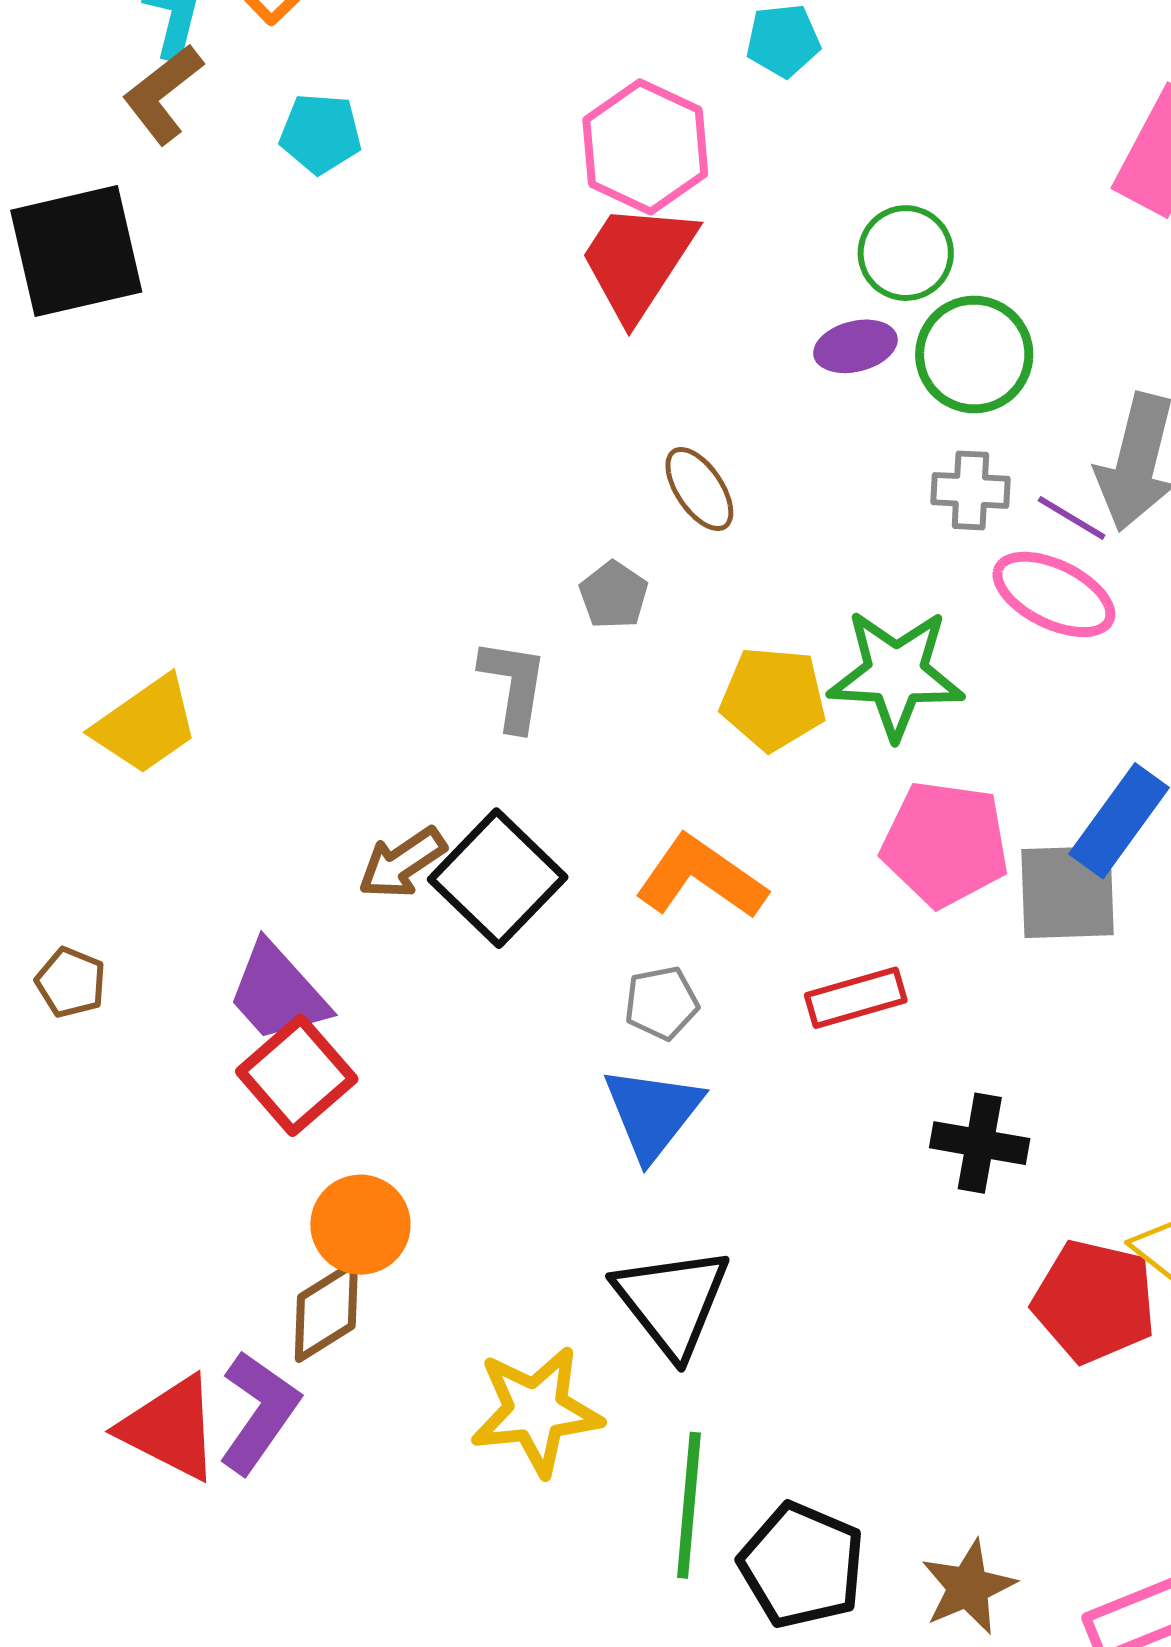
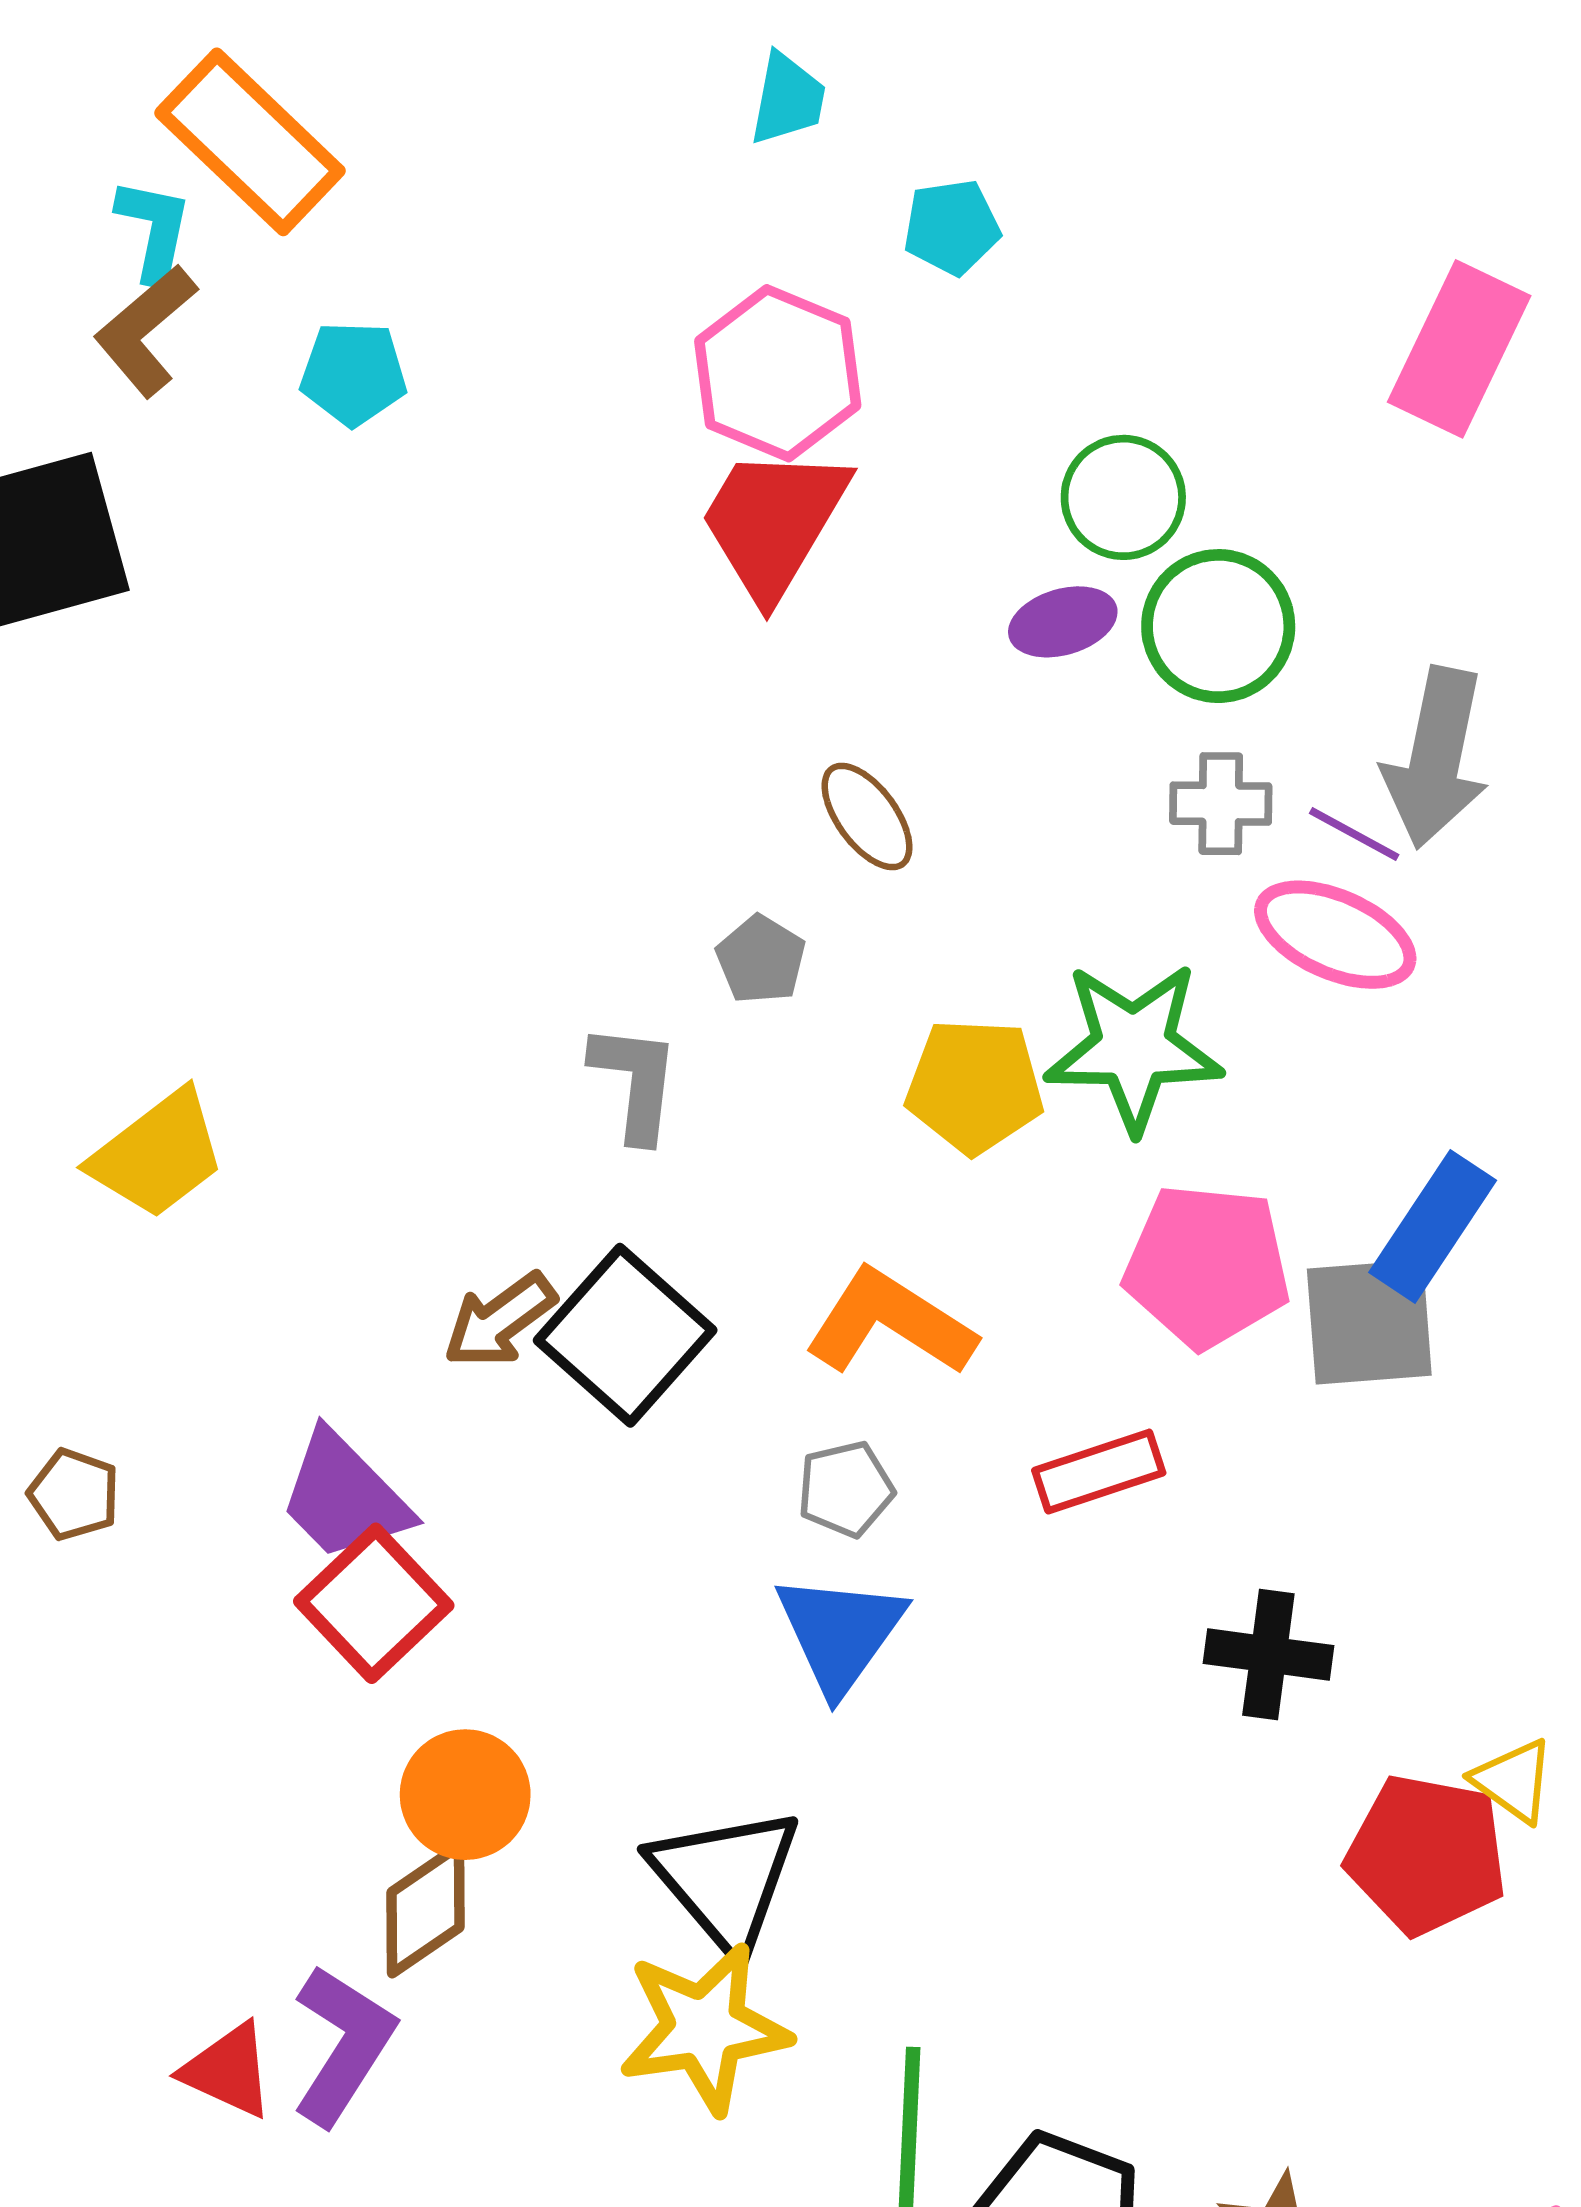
black triangle: (672, 1302) -> (726, 1879), moved
red triangle: (170, 1428) -> (228, 2070), size x0.7

